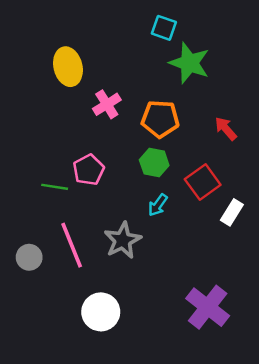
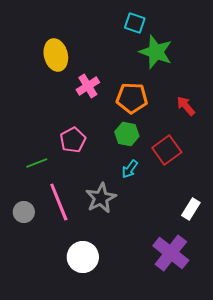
green line: (55, 187) -> (37, 163), moved, turned -30
white rectangle: (232, 212) -> (191, 209), moved

